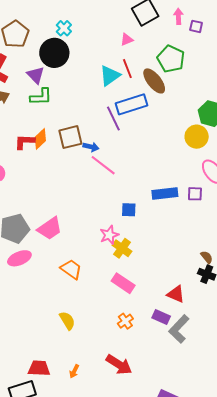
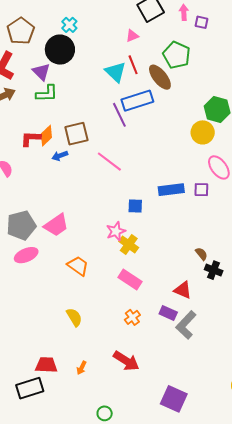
cyan triangle: (110, 76) -> (116, 72), turned -40
blue arrow: (91, 147) -> (60, 156), moved, turned 147
brown semicircle: (207, 257) -> (201, 254), moved

